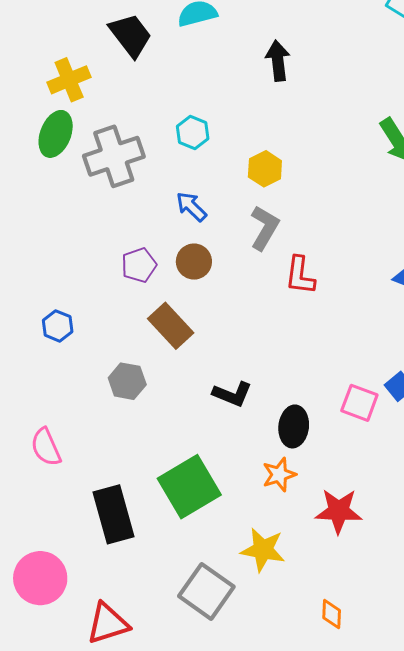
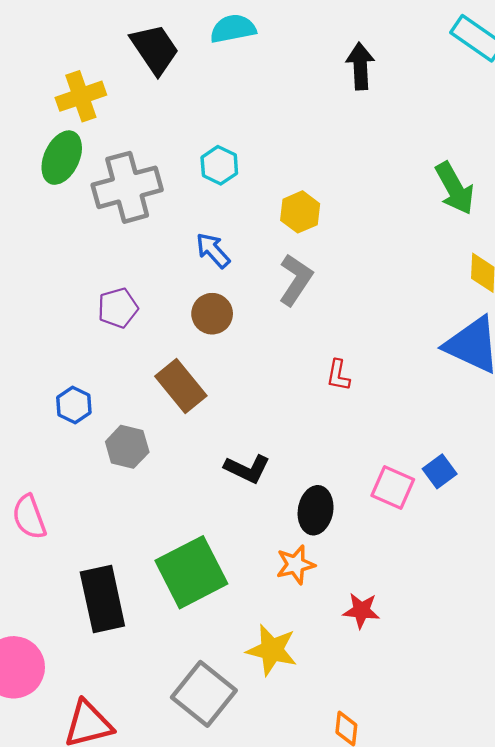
black arrow: (278, 61) -> (360, 66), moved
purple pentagon: (139, 265) -> (118, 308), moved
red L-shape: (300, 275) -> (338, 375), moved, size x0.7
blue hexagon: (58, 326) -> (74, 405), moved
red star: (339, 511) -> (361, 611), size x0.7

